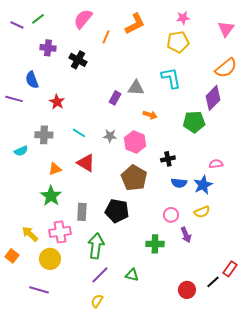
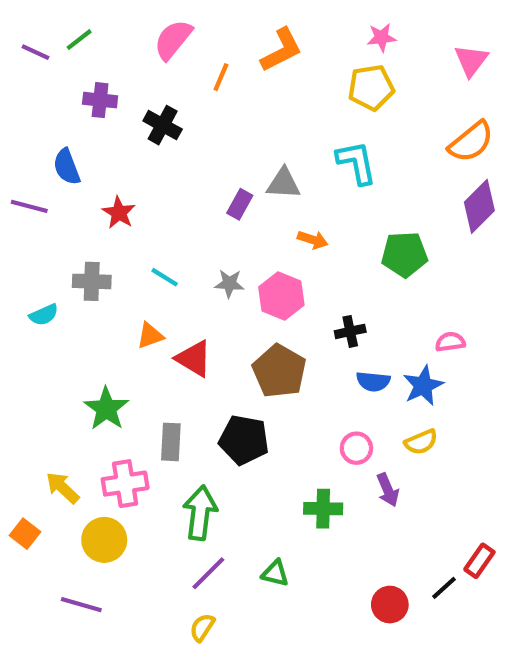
purple diamond: (213, 98) -> (479, 206), moved
red triangle: (86, 163) -> (194, 359), moved
orange triangle: (55, 169) -> (150, 336), moved

